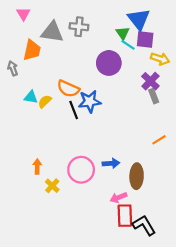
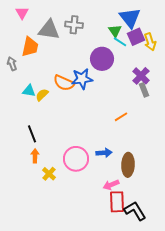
purple square: (145, 39) -> (136, 37), turned -30
yellow arrow: (160, 59) -> (150, 42), moved, turned 54
blue star: (90, 101) -> (82, 79), moved
black line: (74, 110) -> (32, 134), moved
orange line: (159, 140) -> (121, 117), moved

